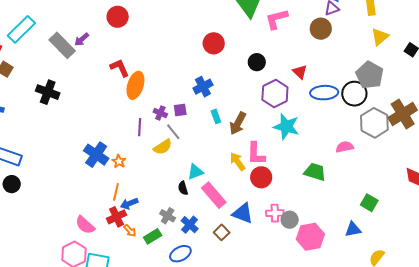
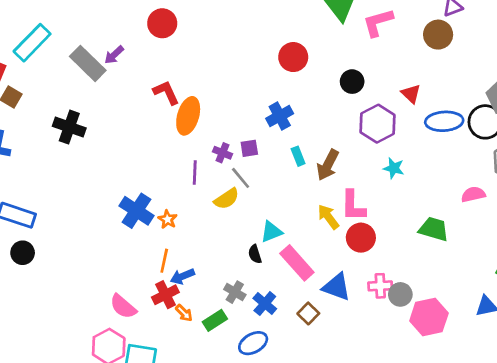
cyan star: (286, 127) -> (394, 168), size x0.6

